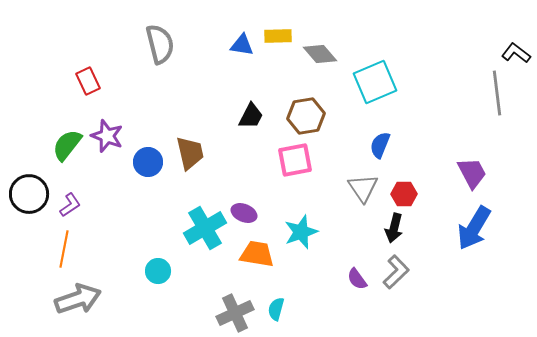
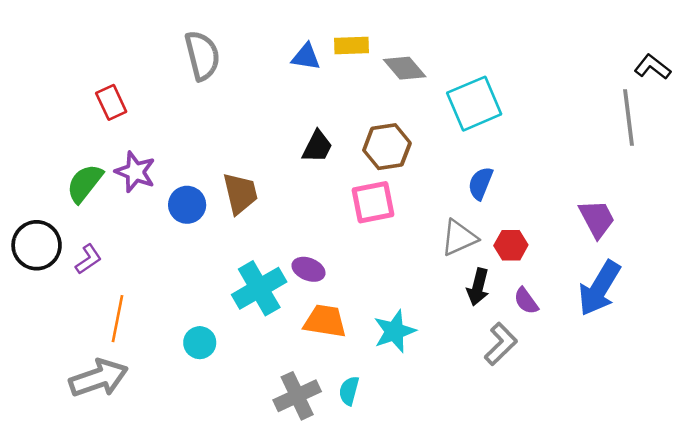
gray triangle: (363, 188) -> (459, 238), turned 40
black arrow: (394, 228) -> (478, 287), moved
cyan star: (301, 232) -> (395, 331), moved
orange line: (64, 249) -> (118, 319), moved
purple semicircle: (357, 279) -> (526, 301), moved

